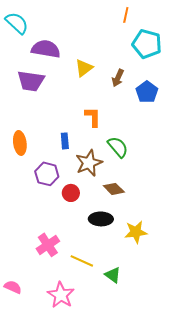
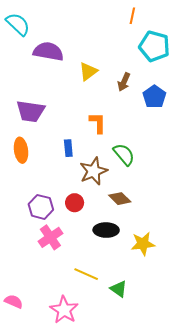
purple trapezoid: (31, 81) -> (30, 111), moved
purple hexagon: (47, 174) -> (41, 207), moved
pink cross: (48, 245) -> (50, 237), moved

